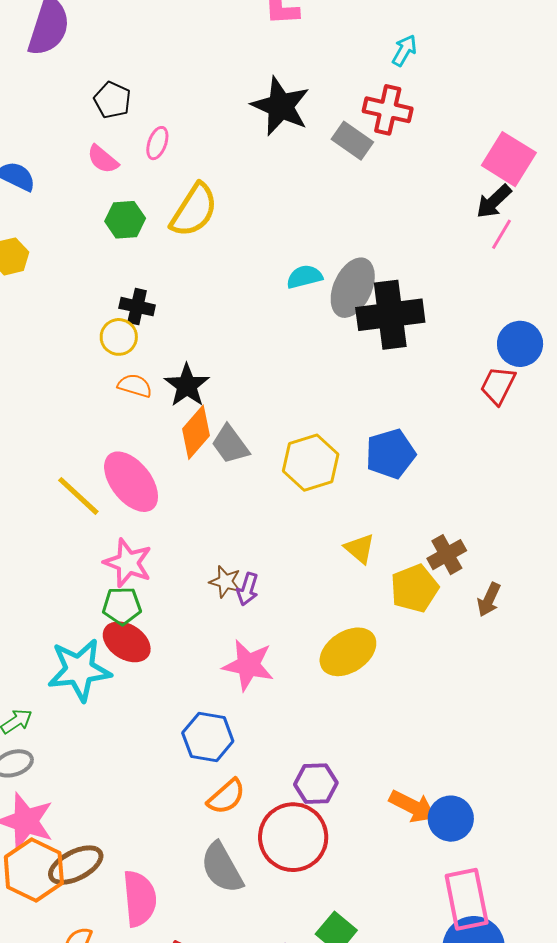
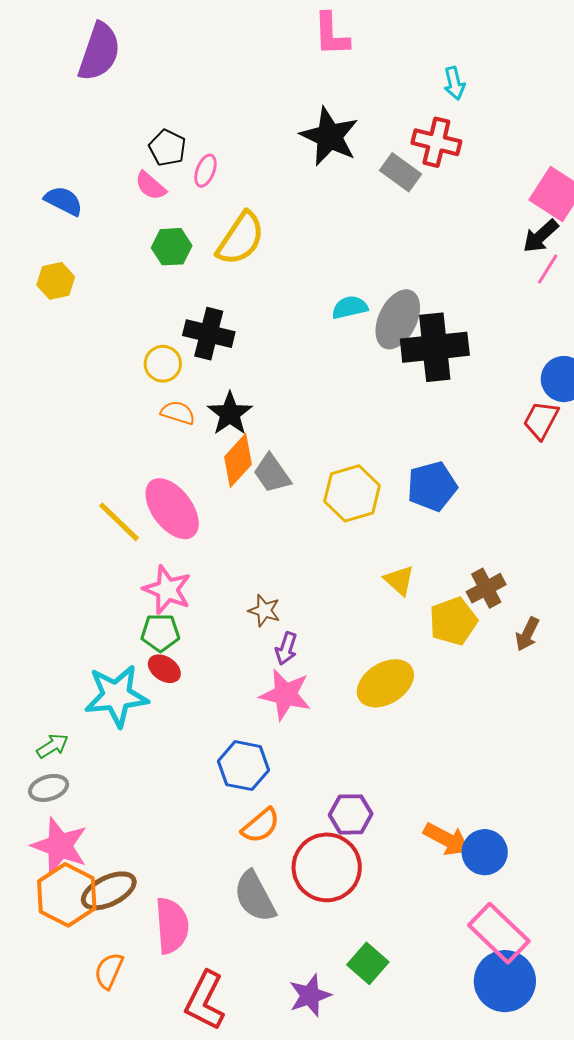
cyan arrow: (404, 50) -> (454, 83), turned 136
black pentagon: (112, 100) -> (167, 148), moved
black cross: (137, 307) -> (209, 334), moved, size x1.4
purple arrow: (248, 589) -> (286, 649), moved
red ellipse: (127, 642) -> (164, 669), size x0.7
pink rectangle: (467, 899) -> (499, 933), turned -36

